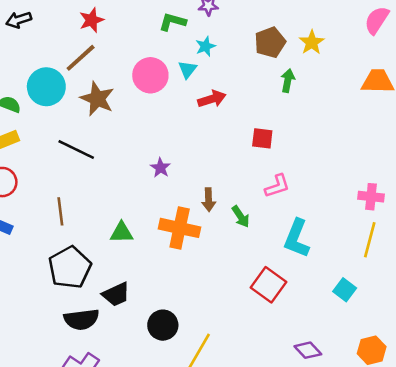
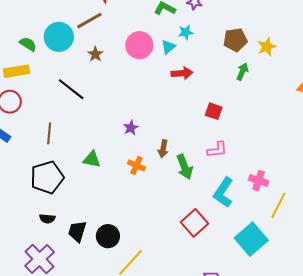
brown star: (97, 99) -> (95, 54), size x0.6
purple star: (160, 168) -> (131, 128), moved
pink cross: (371, 197) -> (259, 181), moved
green arrow: (241, 217) -> (185, 167), size x1.4
orange cross: (180, 228) -> (136, 165), size x0.6
cyan square: (345, 290) -> (251, 239), size x1.8
black trapezoid: (116, 294) -> (77, 231), moved, turned 120
black semicircle: (81, 319) -> (47, 219), size x0.6

